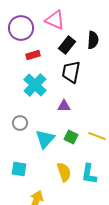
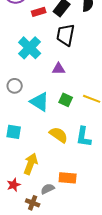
red rectangle: (33, 55) -> (39, 12), moved
cyan triangle: (45, 139) -> (40, 102), turned -40
yellow semicircle: (64, 172) -> (59, 135), turned -36

